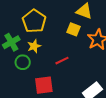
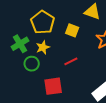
yellow square: (74, 29) -> (72, 30), moved

